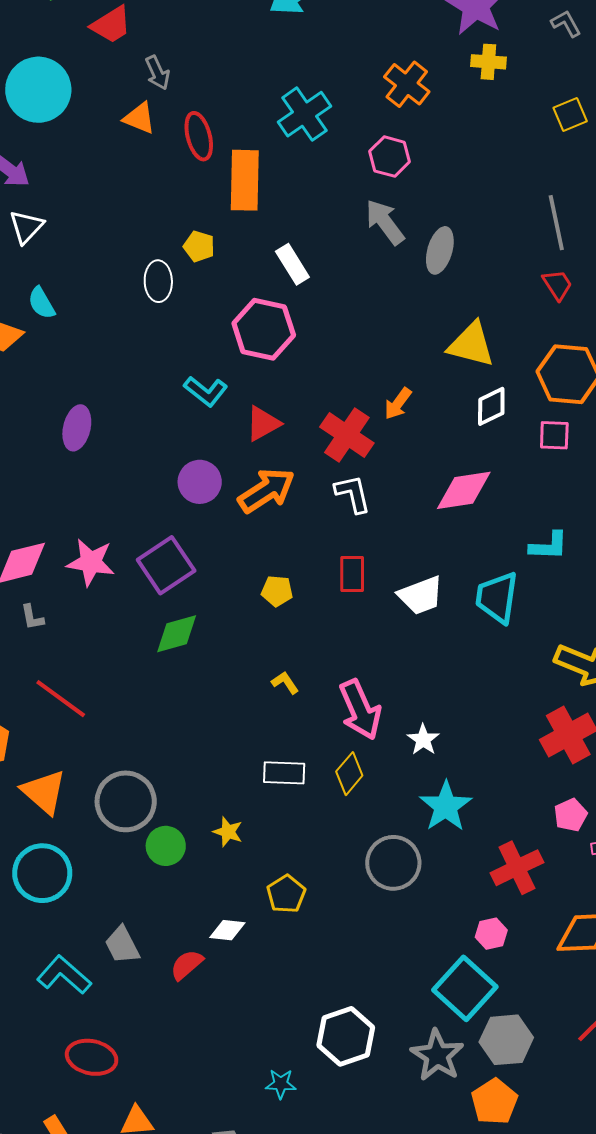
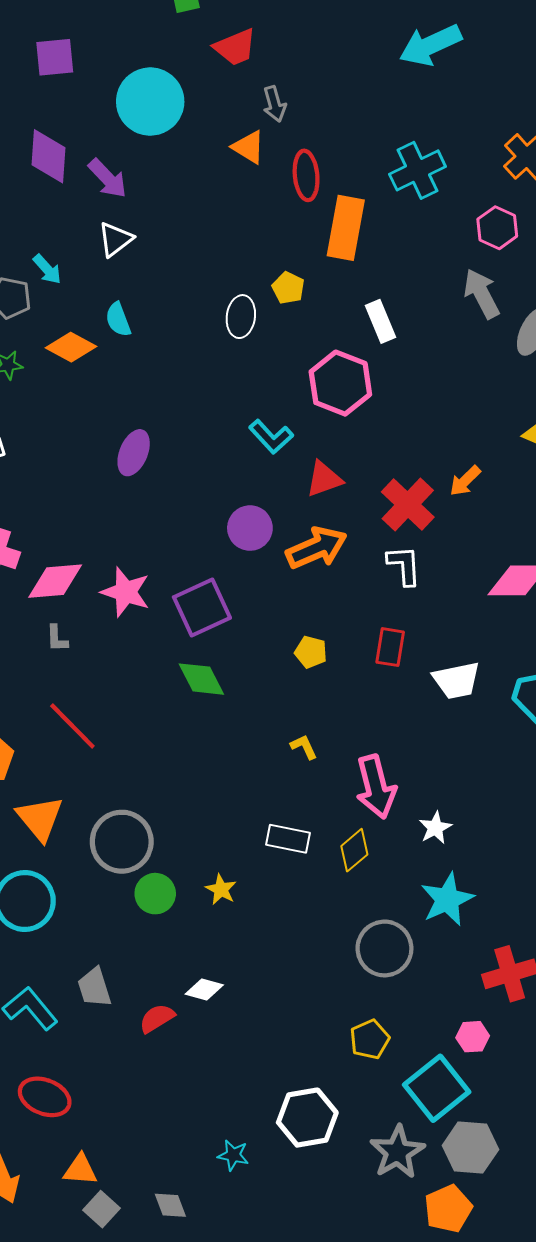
green diamond: (177, 634) -> (201, 679), turned 69
yellow pentagon: (286, 894) -> (370, 1039), moved

